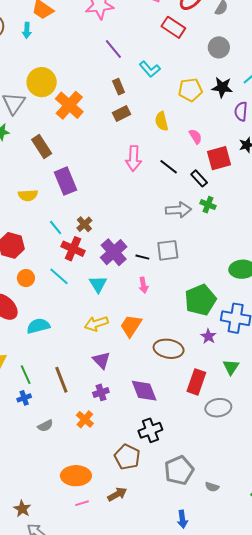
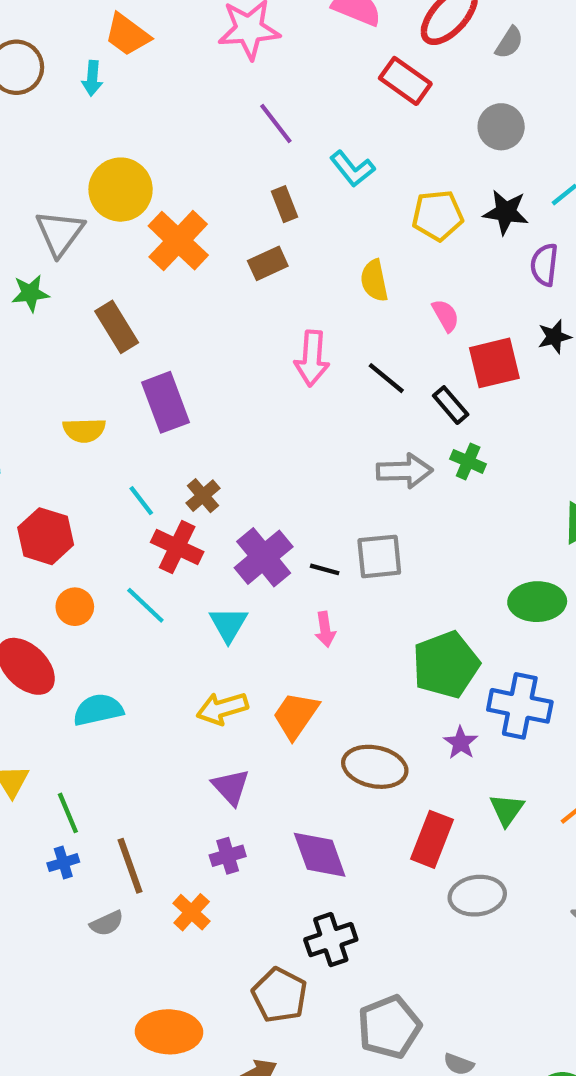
brown rectangle: (121, 114) -> (268, 263), moved
brown line: (61, 380) -> (130, 866), moved

